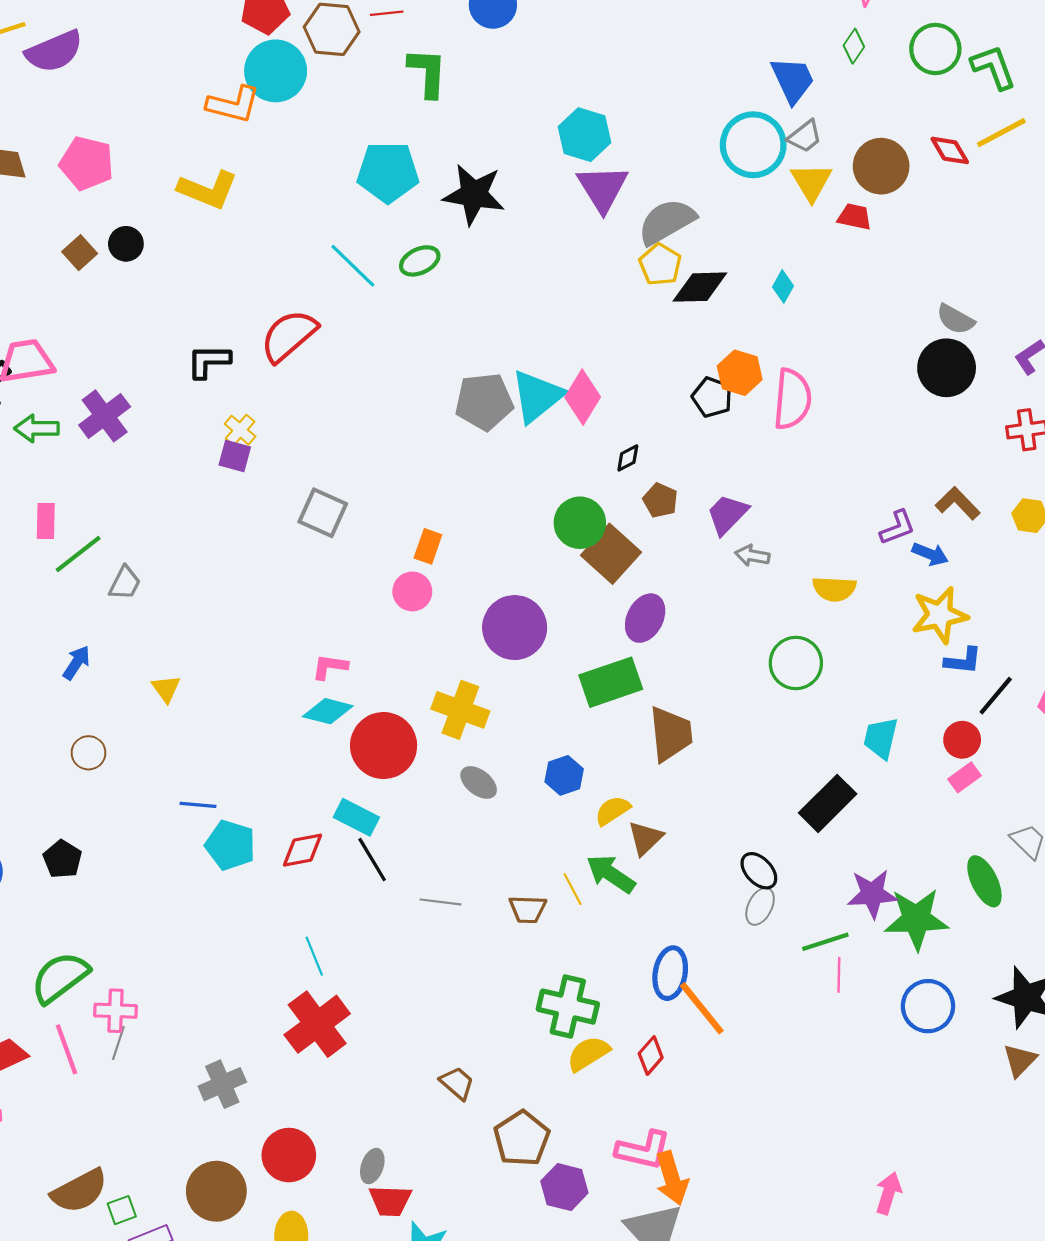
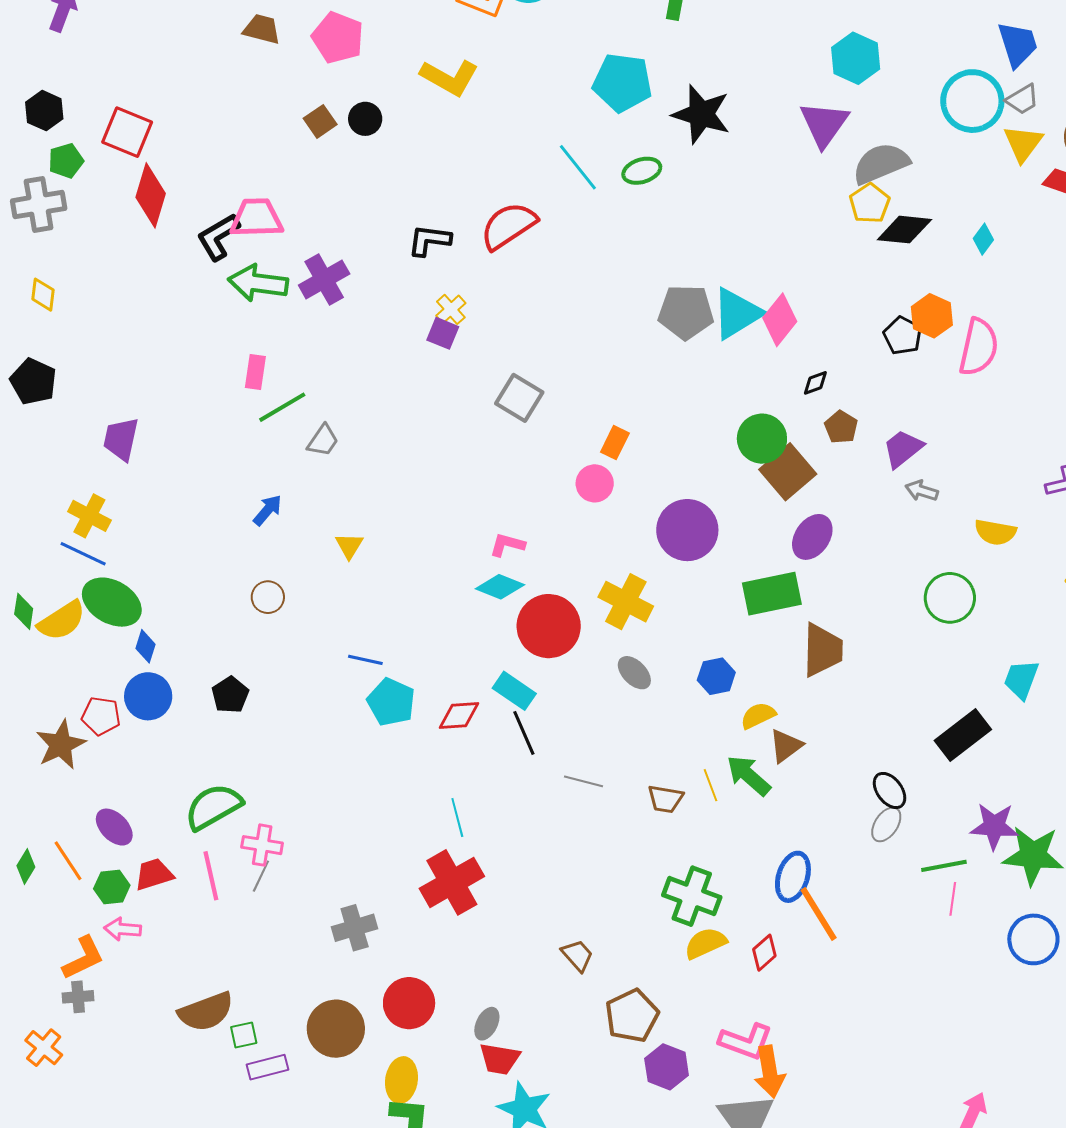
cyan hexagon: (584, 135) -> (856, 58), moved
green arrow: (37, 428) -> (258, 283), size x1.4

